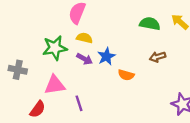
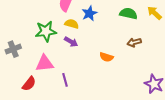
blue star: (106, 56) -> (89, 13), moved
gray cross: (18, 70) -> (13, 49), turned -35

